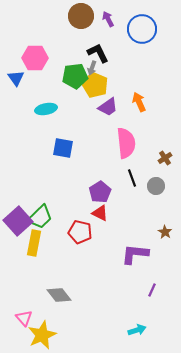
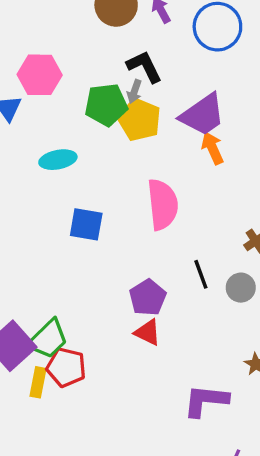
purple trapezoid: (108, 107) -> (203, 115), moved, size x1.4
pink semicircle: (126, 143) -> (163, 204), moved
red pentagon: (80, 232) -> (66, 367), moved
yellow rectangle: (34, 243) -> (38, 382), size x0.7

